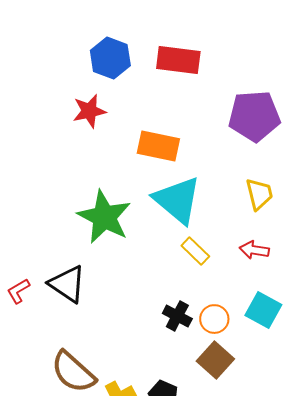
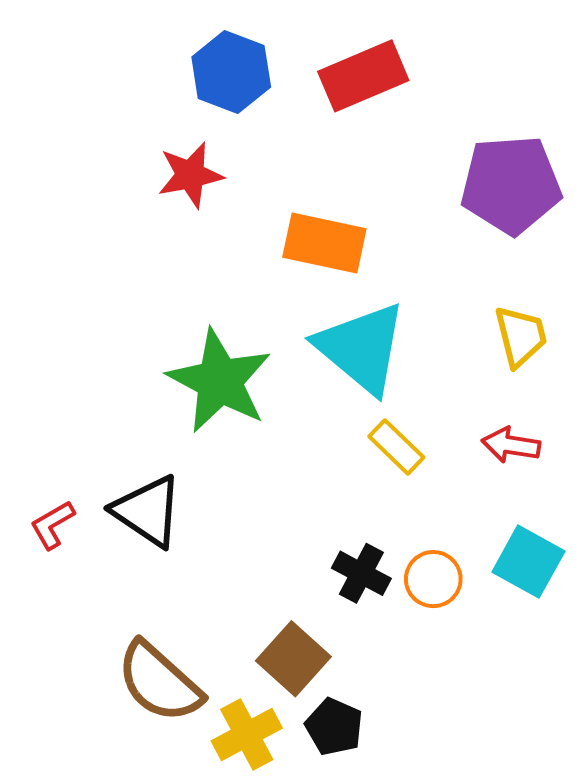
red rectangle: (178, 60) -> (363, 76), turned -30
brown square: (215, 360) -> (293, 659), moved

